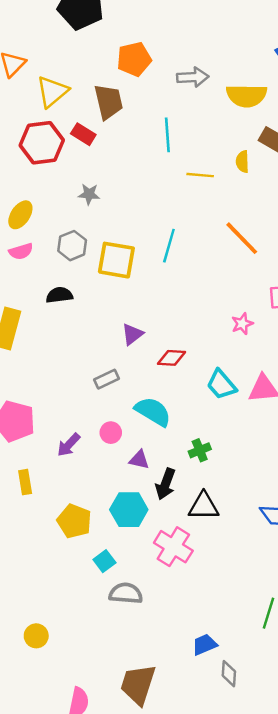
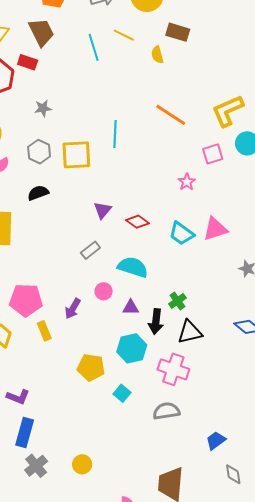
yellow line: (200, 175) -> (124, 35), moved, turned 35
red diamond: (171, 358) -> (137, 222), turned 45
green cross: (200, 450) -> (177, 301), moved
yellow rectangle: (25, 482) -> (44, 331), moved
gray semicircle: (126, 593) -> (166, 411), moved
gray diamond: (229, 674) -> (233, 474), moved

